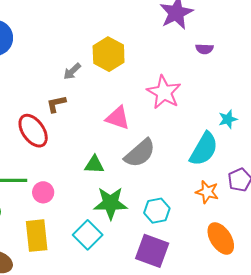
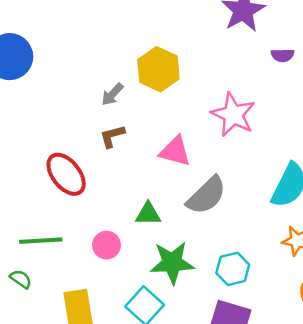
brown L-shape: (56, 104) -> (112, 136), moved
pink circle: (43, 192) -> (106, 245), moved

